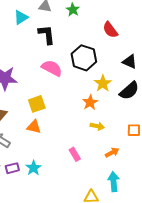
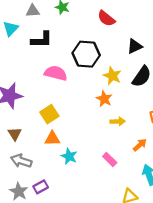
black L-shape: (47, 35) -> (42, 40), turned 110
black triangle: (130, 62) -> (135, 46), turned -35
pink rectangle: (75, 154) -> (110, 159), moved
cyan star: (33, 168) -> (69, 156), moved

